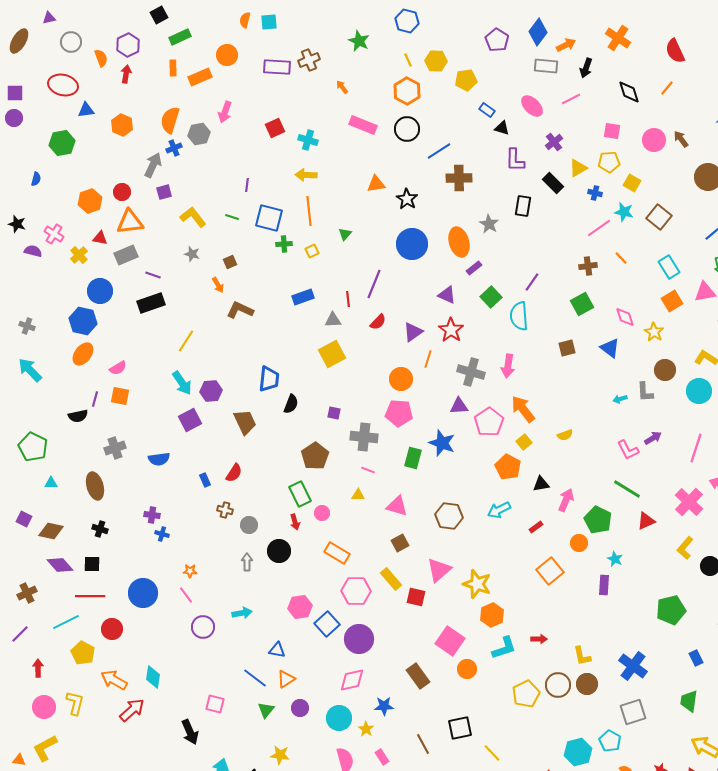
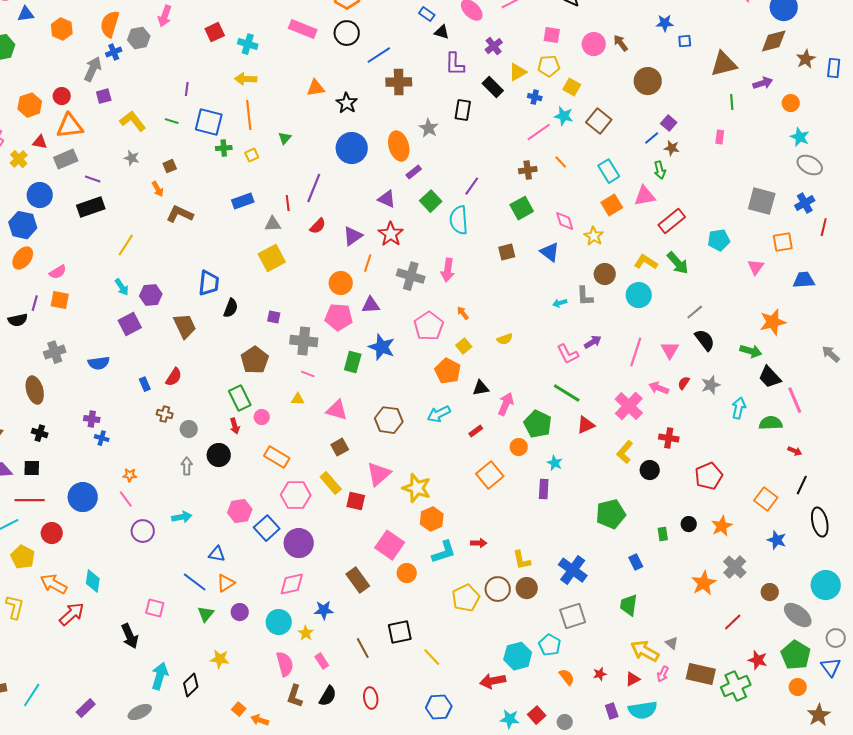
cyan arrow: (182, 383) -> (122, 287), size x0.7
purple triangle: (459, 406) -> (371, 305), moved
orange arrow: (523, 409) -> (463, 313), size x0.5

